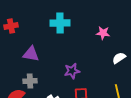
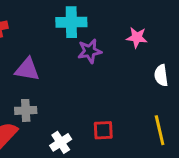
white semicircle: (119, 58) -> (161, 75), turned -64
purple star: (72, 71) -> (90, 51), moved

